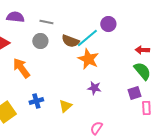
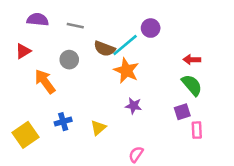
gray circle: (40, 41) -> (69, 60), moved

